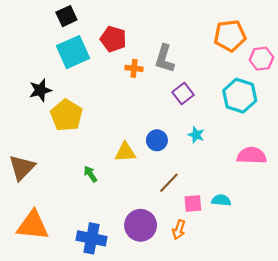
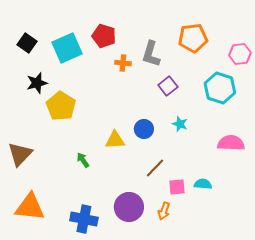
black square: (66, 16) -> (27, 43), moved, turned -30
orange pentagon: (230, 36) -> (193, 38), moved

